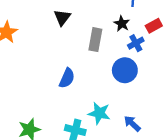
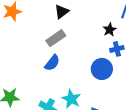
gray rectangle: (95, 40) -> (56, 38), moved, turned 30

